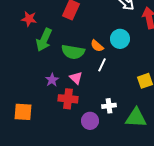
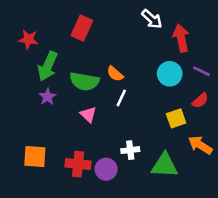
cyan circle: (120, 39) -> (170, 74), moved
purple star: (52, 80) -> (48, 97), moved
red cross: (68, 99) -> (78, 164), moved
orange square: (23, 112) -> (35, 156), moved

